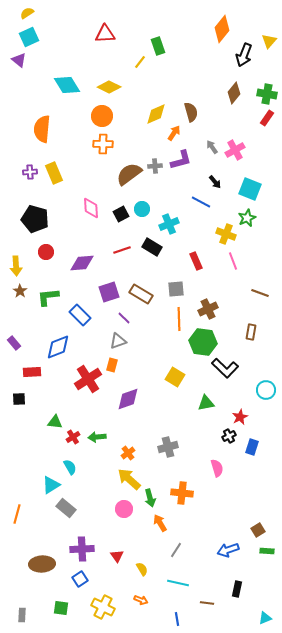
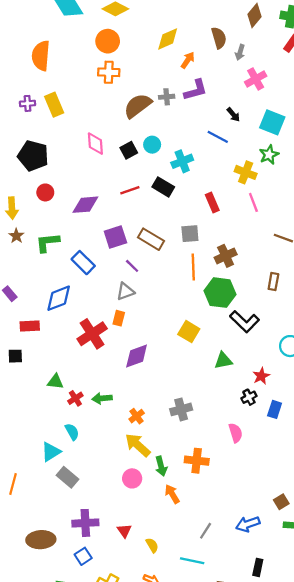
brown semicircle: (191, 112) -> (219, 38), moved
gray arrow: (212, 147) -> (240, 52), moved, turned -128
gray line: (176, 550) -> (206, 531), moved

